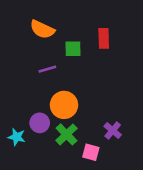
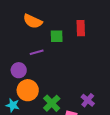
orange circle: (64, 105) -> (28, 90), moved
purple circle: (40, 123) -> (19, 70), moved

